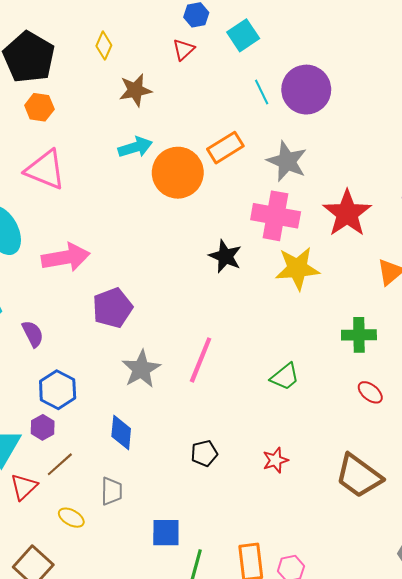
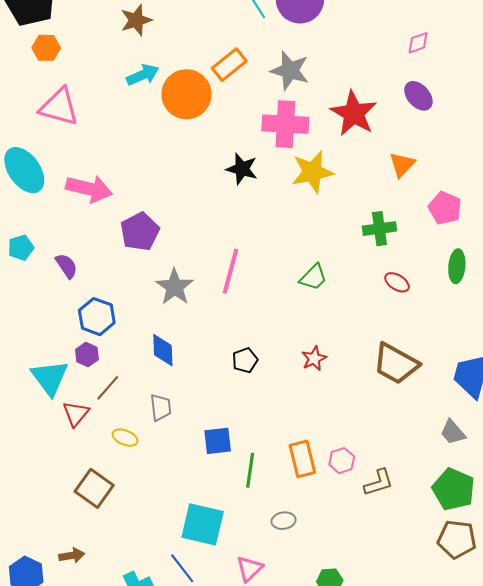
pink arrow: (66, 257) -> (89, 189), turned 30

